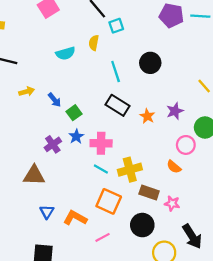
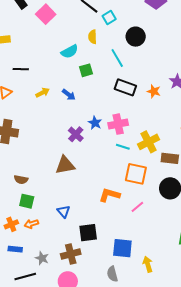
black circle: (150, 63) -> (136, 37), moved
green square: (74, 113) -> (86, 70), moved, turned 32
blue triangle: (47, 212) -> (64, 211), moved

